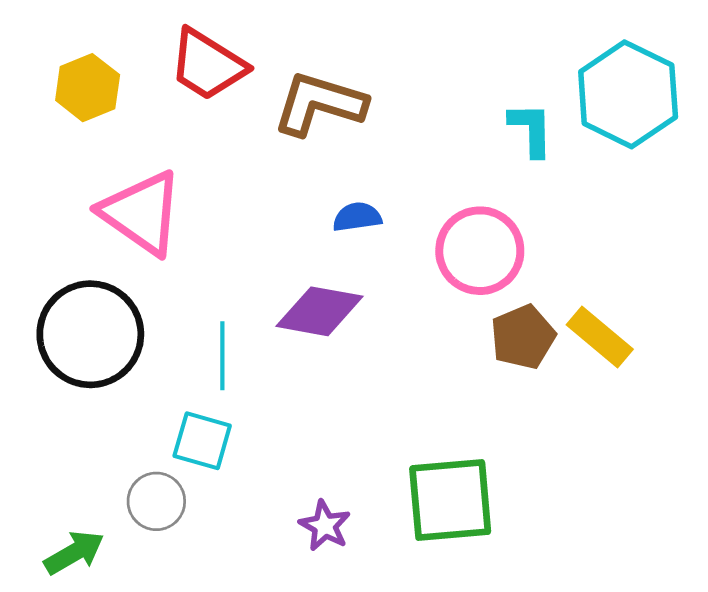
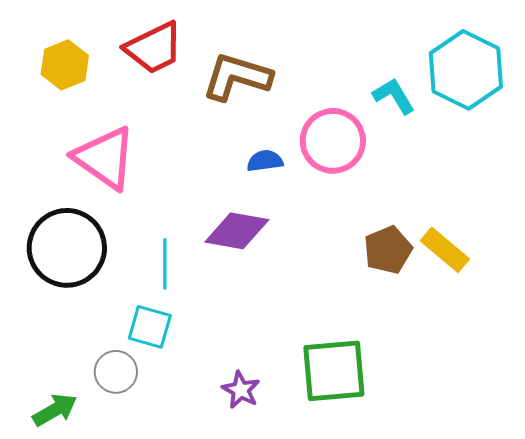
red trapezoid: (208, 65) -> (154, 48), turned -58
cyan L-shape: (531, 129) -> (394, 96), turned -30
pink circle: (480, 251) -> (333, 141), moved

